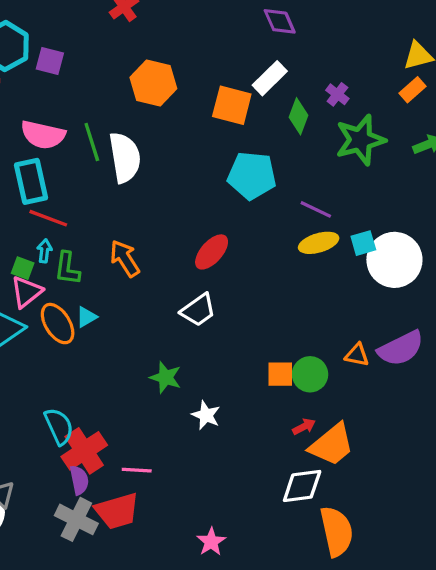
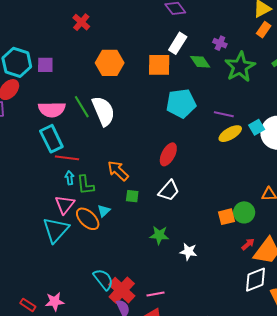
green diamond: (298, 116) -> (200, 62), turned -40
green square: (23, 268) -> (132, 196), moved

